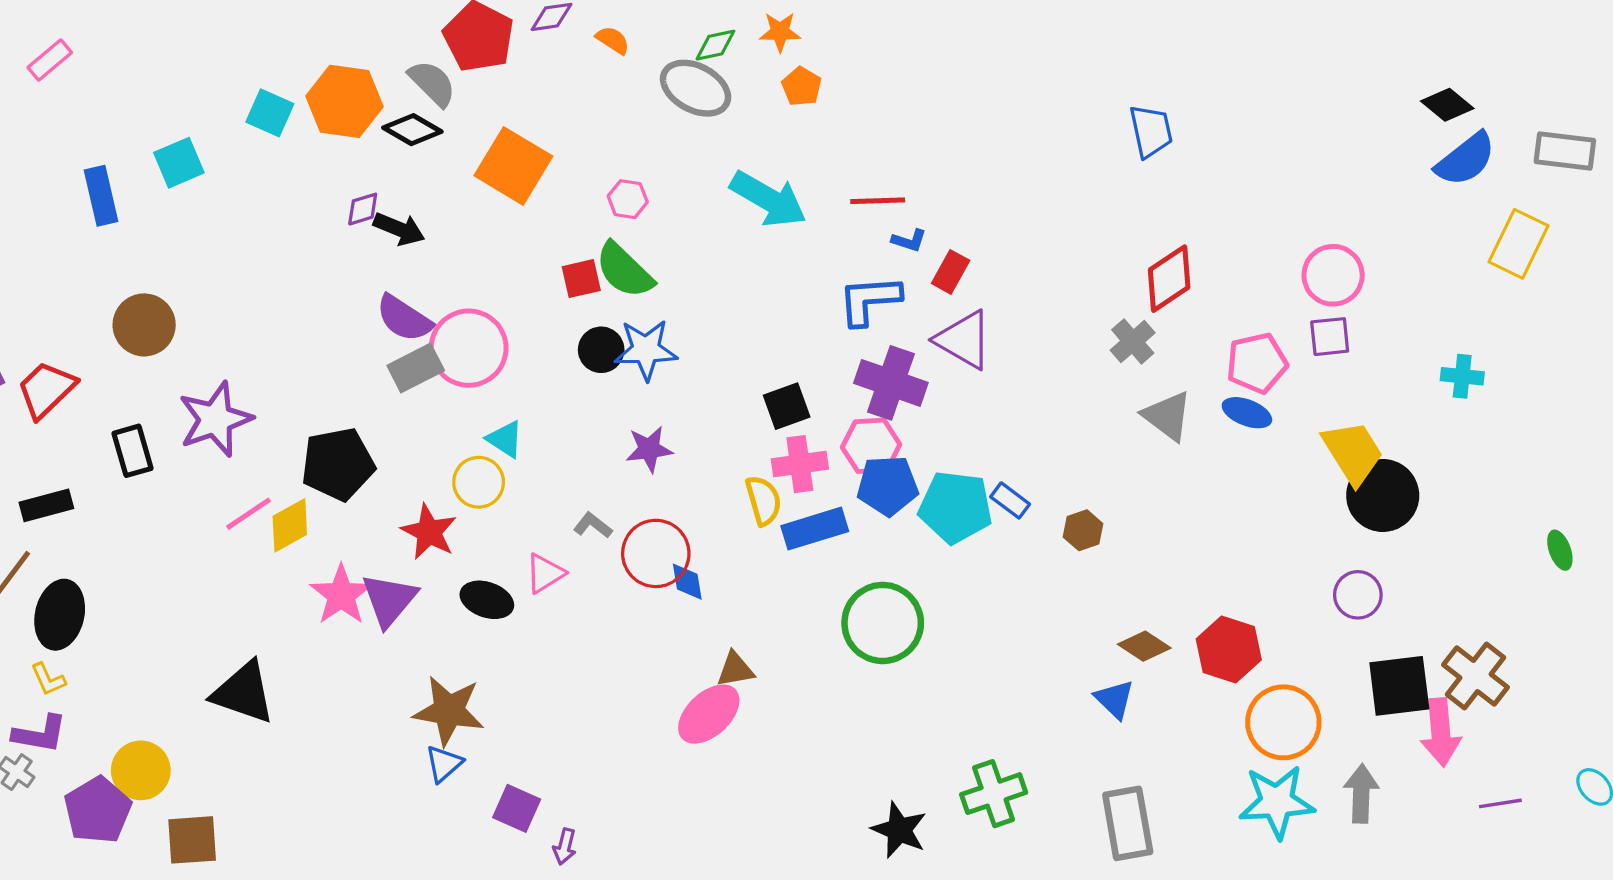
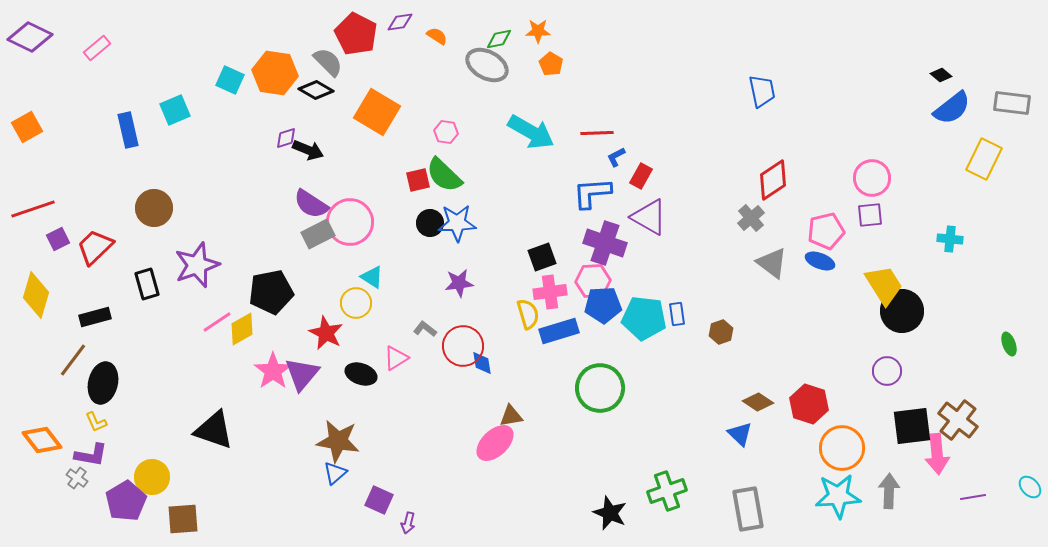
black diamond: (1447, 105) -> (941, 75), size x0.7
blue L-shape: (909, 240) -> (616, 157), turned 135
blue rectangle: (1010, 500) -> (677, 314), turned 45

